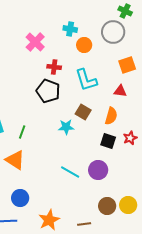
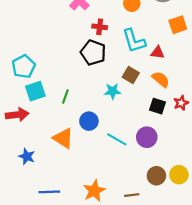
red triangle: (120, 91) -> (157, 53), moved
orange semicircle: (111, 116) -> (161, 79), turned -66
orange triangle: (15, 160) -> (63, 138), moved
blue circle: (20, 198) -> (89, 121), moved

